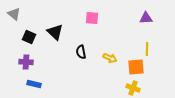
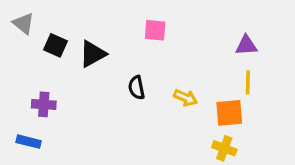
purple triangle: (146, 18) -> (246, 45), moved
black triangle: (55, 32) -> (93, 54), turned 48
black square: (29, 37) -> (56, 45), moved
blue rectangle: (34, 84) -> (29, 142), moved

